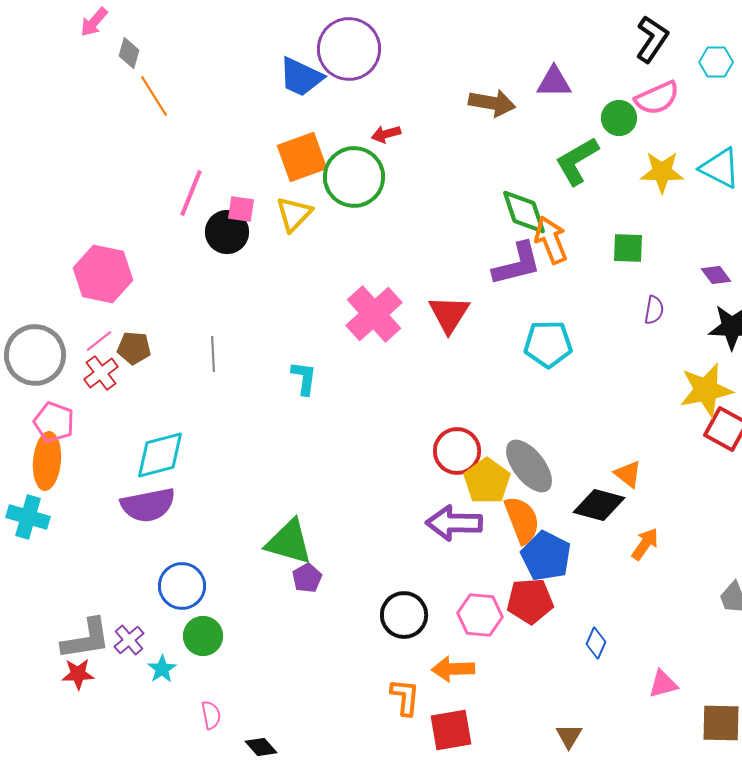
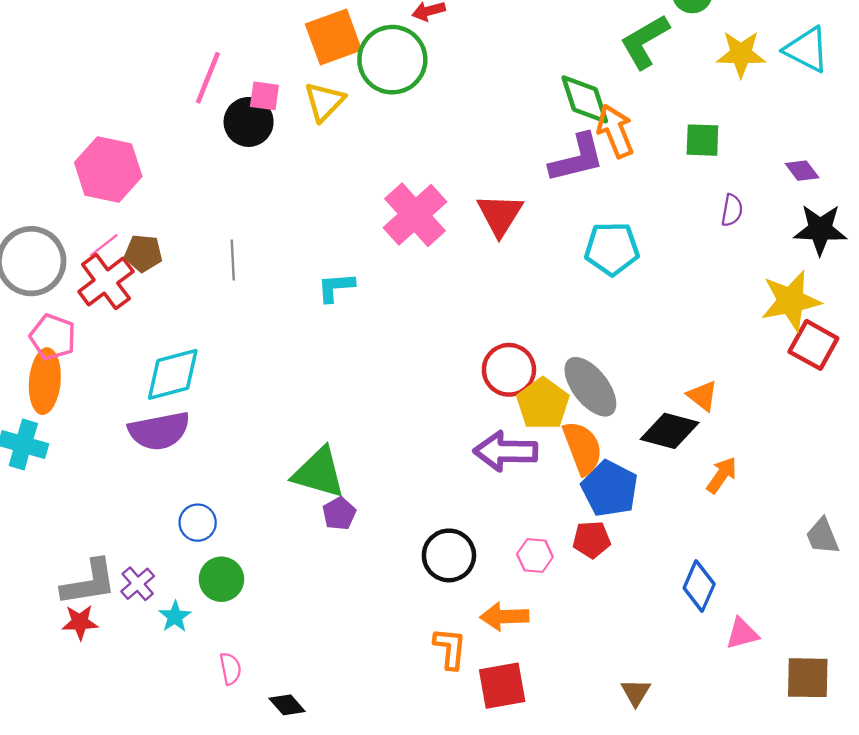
red cross: (101, 373) -> (106, 282), size x1.4
cyan L-shape: (304, 378) -> (336, 287), turned -102
blue circle: (182, 586) -> (198, 523), size x0.7
red pentagon: (530, 601) -> (592, 540), size x0.7
pink hexagon: (480, 615) -> (535, 555), size x0.7
blue diamond: (596, 643) -> (699, 586), moved, size x1.4

